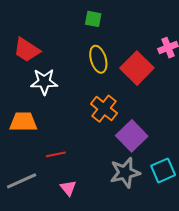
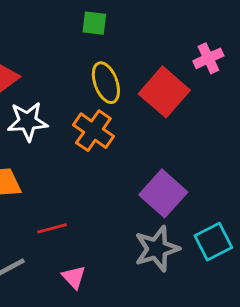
orange cross: (104, 109) -> (93, 131), moved

